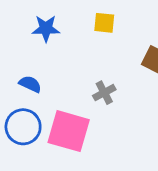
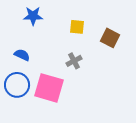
yellow square: (104, 23) -> (77, 27), moved

